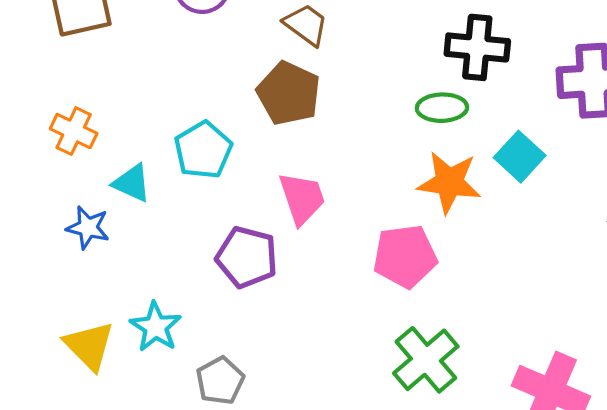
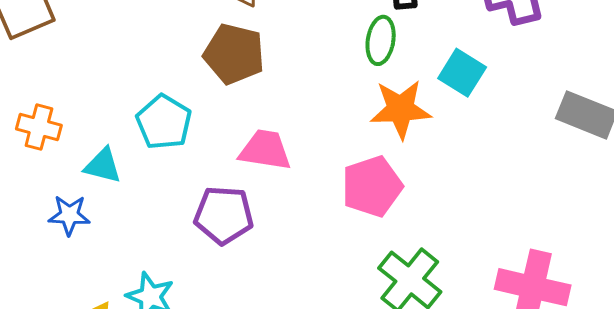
green ellipse: (442, 108) -> (381, 40), turned -69
pink trapezoid: (302, 198) -> (265, 150), turned -52

